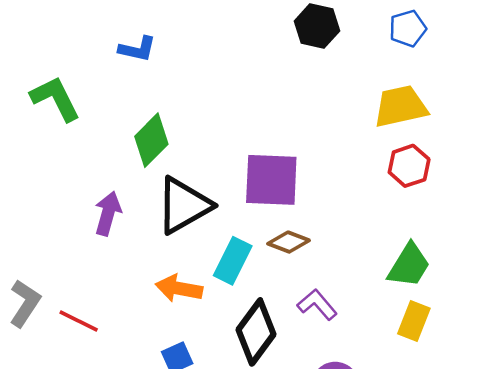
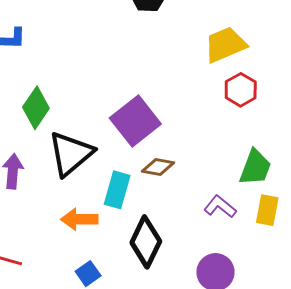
purple square: (271, 180) -> (135, 121), turned -30
purple L-shape: (317, 305) -> (220, 207), moved

